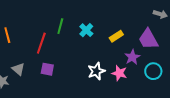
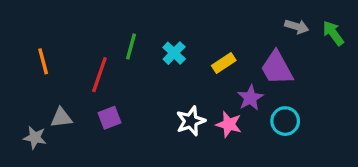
gray triangle: (18, 69) -> (61, 118), turned -48
purple square: (47, 69) -> (109, 118), turned -32

